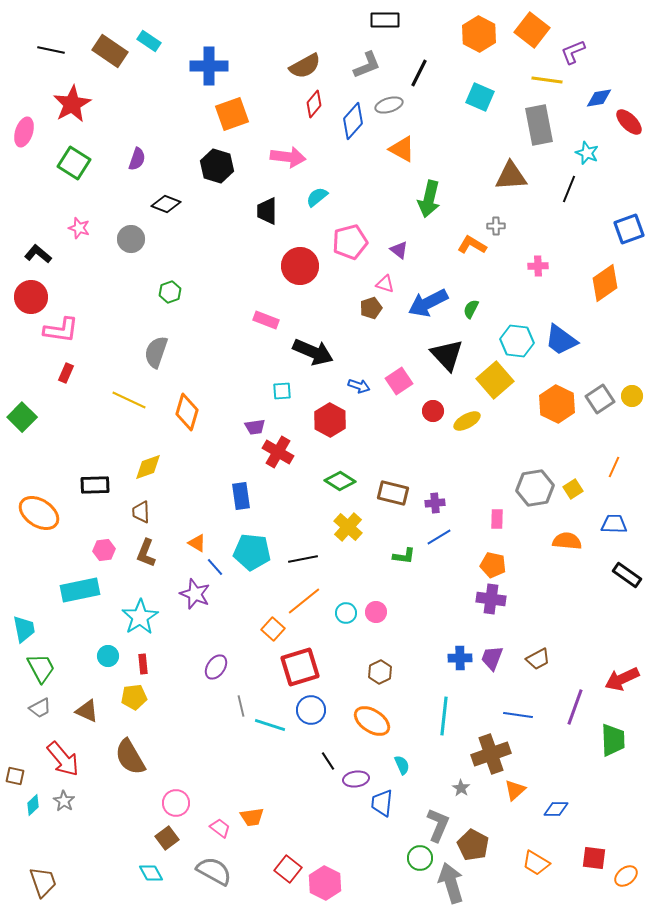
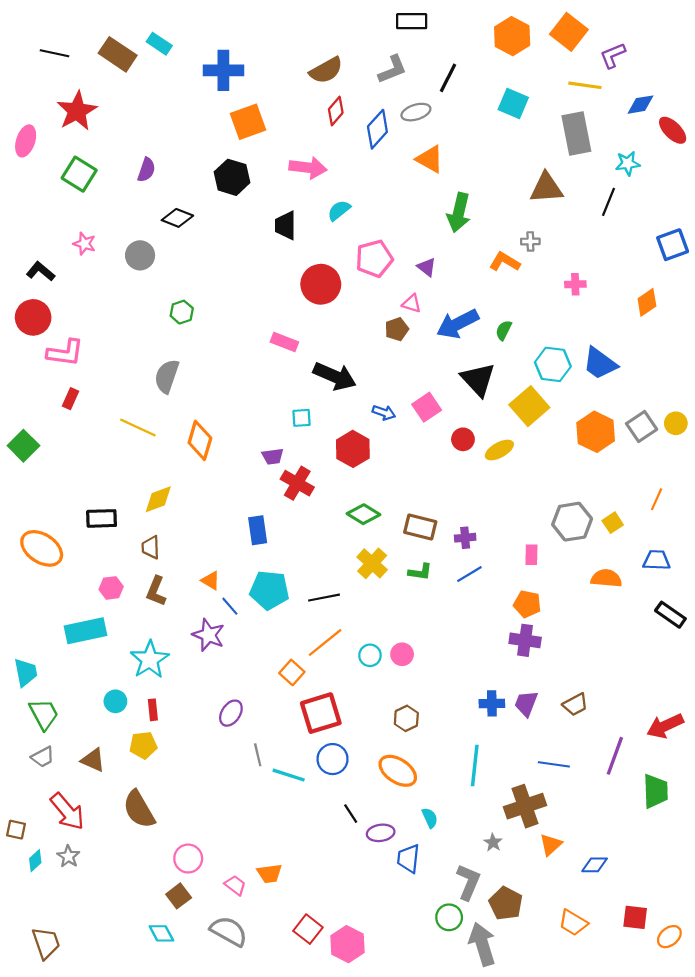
cyan star: (587, 153) -> (628, 163), turned -30
orange diamond: (605, 283) -> (647, 302), size x0.7
green L-shape: (404, 556) -> (420, 572), moved

